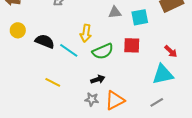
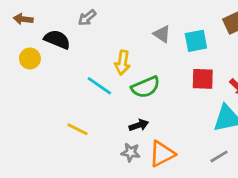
gray triangle: (115, 12) -> (162, 34), turned 40
black semicircle: (45, 41) -> (57, 39), moved
red square: (132, 45) -> (203, 79), moved

